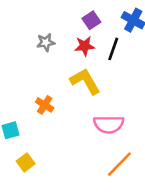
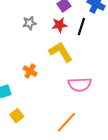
orange line: (119, 164) -> (67, 122), moved

